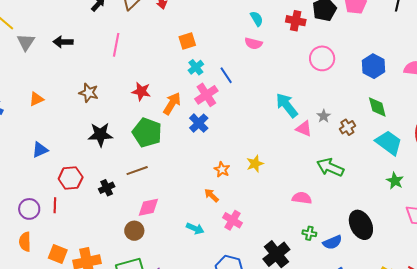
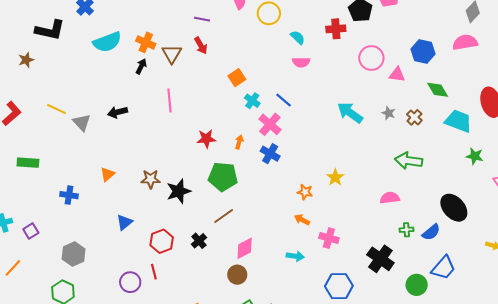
brown star: (89, 93) -> (151, 179), moved
orange arrow: (172, 103) -> (239, 142), size x0.6
pink triangle: (304, 129) -> (397, 74), moved

